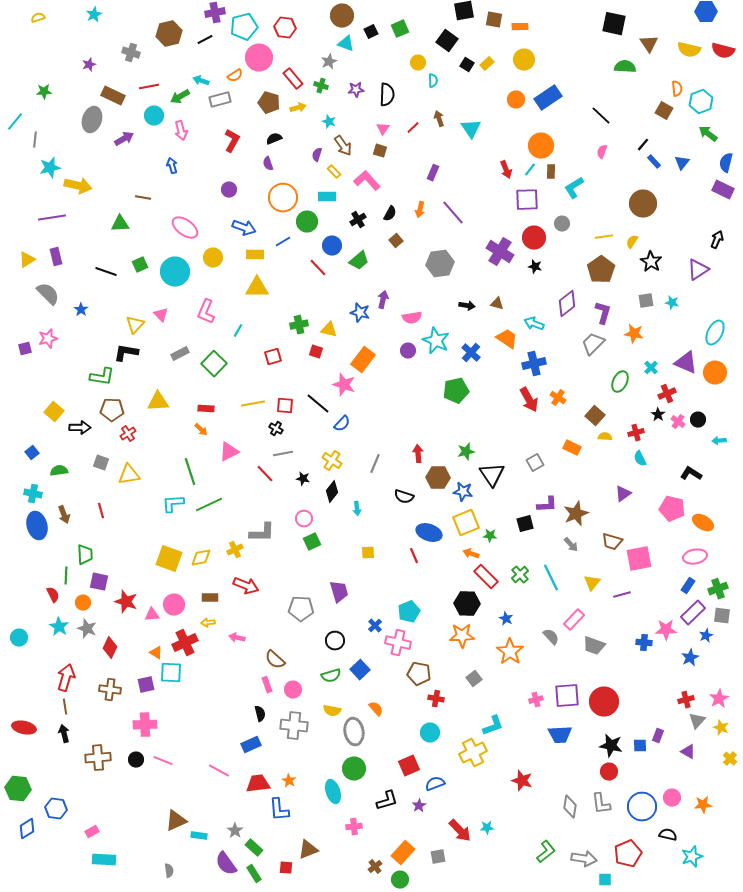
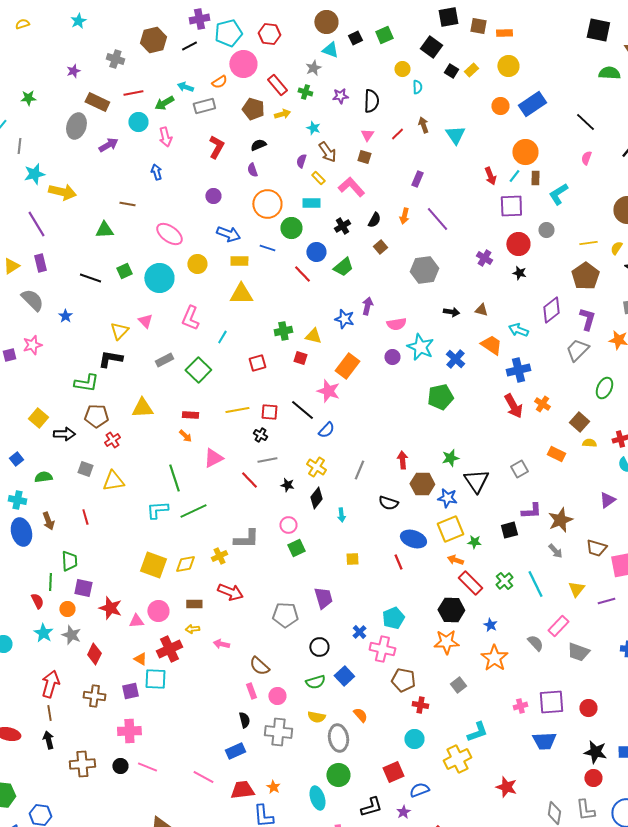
purple line: (52, 218) -> (36, 224), turned 68
blue line: (283, 242) -> (267, 248), turned 49
purple cross: (500, 252) -> (484, 258), size x0.6
red circle: (604, 702) -> (588, 708), size x0.6

